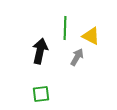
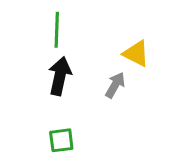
green line: (65, 28) -> (57, 30), moved

